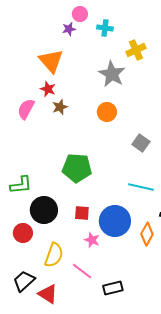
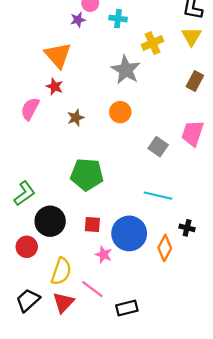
brown star: (60, 107) -> (76, 118), moved
green L-shape: (21, 185) -> (24, 193), turned -30
red triangle: (48, 294) -> (63, 302), moved, turned 40

